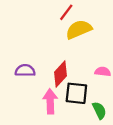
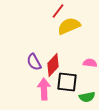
purple semicircle: (25, 70) -> (34, 62), moved, turned -120
green semicircle: (99, 110) -> (87, 97), turned 105

